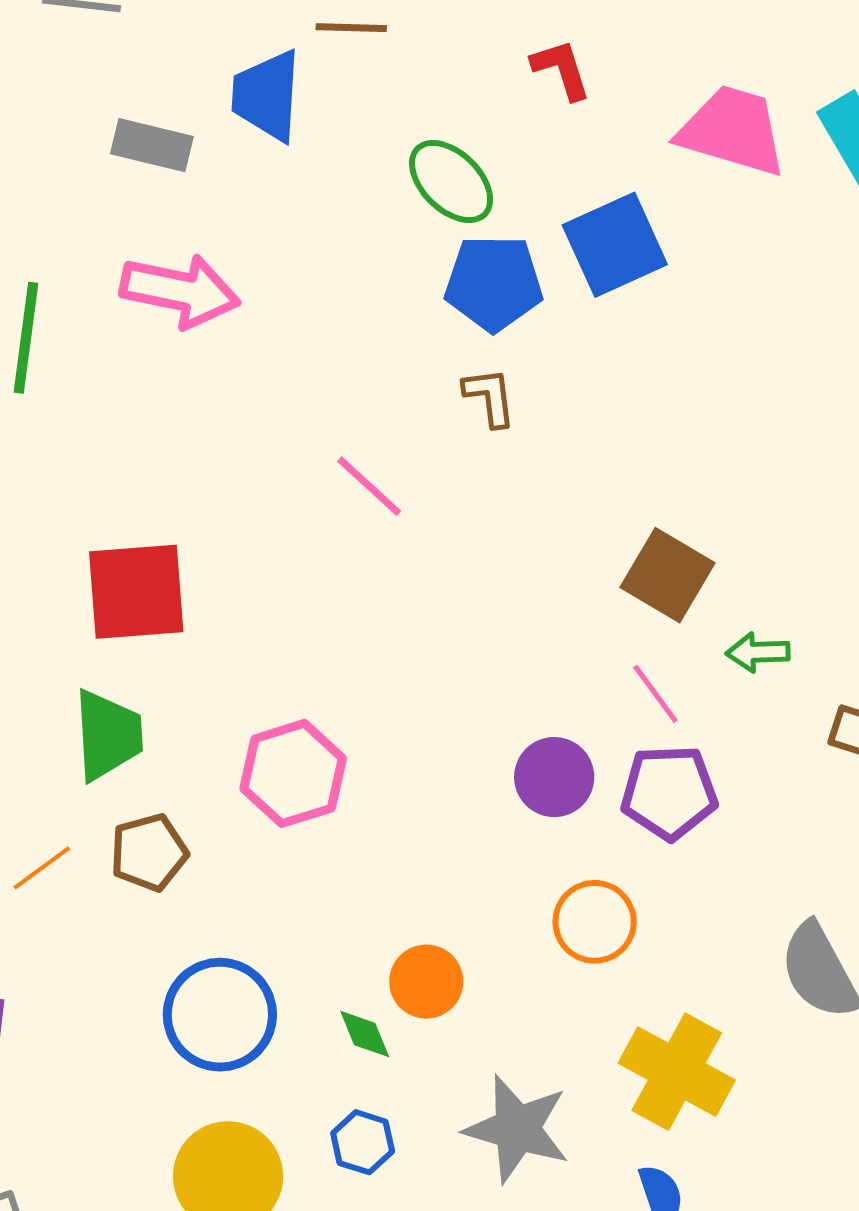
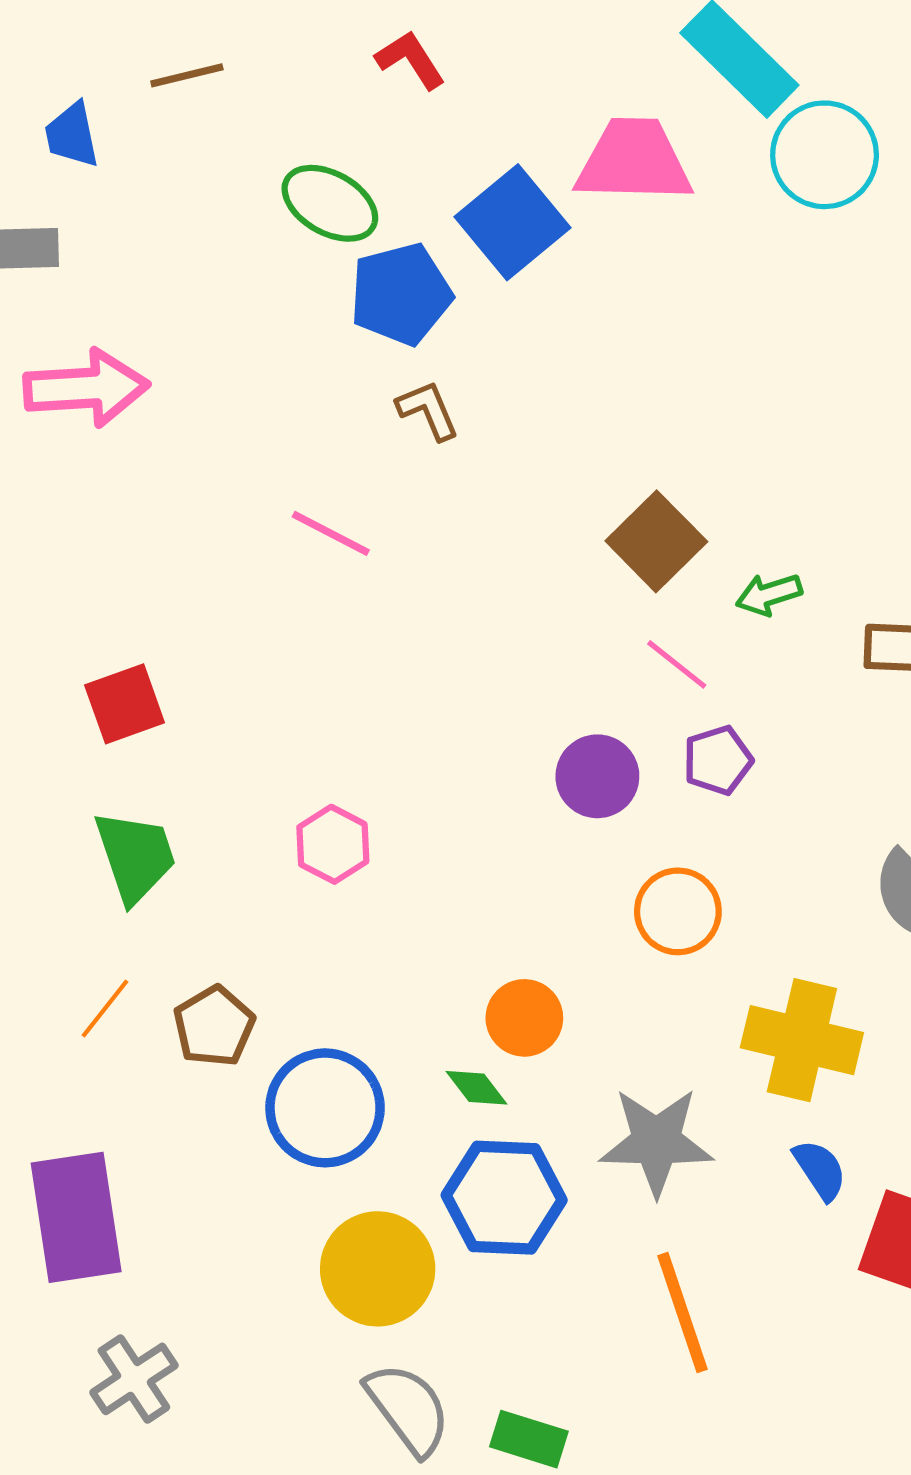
blue trapezoid: (267, 96) -> (72, 135), moved, size x0.7
pink trapezoid: (732, 131) -> (634, 161), moved
brown square: (667, 575) -> (656, 541), turned 30
red square: (136, 592) -> (125, 704), size x0.7
pink hexagon: (293, 773) -> (333, 844), size x0.7
purple pentagon: (669, 792) -> (718, 760), size x0.7
brown pentagon: (149, 853) -> (214, 1026), moved
blue hexagon: (363, 1142) -> (504, 1198), size x1.8

